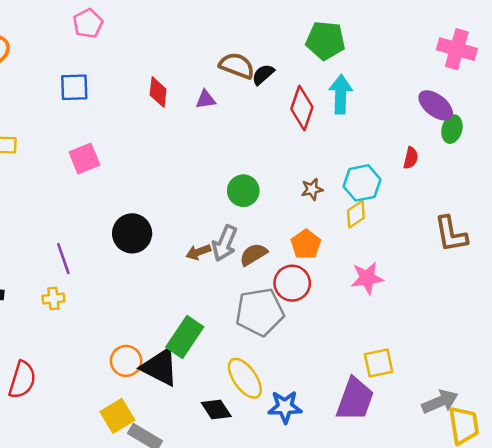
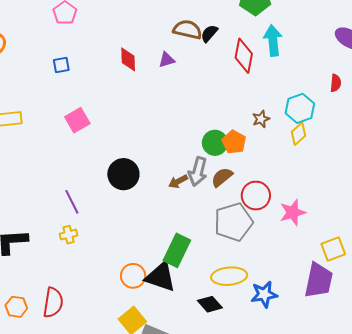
blue square: (74, 87) -> (61, 65), size x0.7
green circle: (243, 191) -> (215, 143), moved
orange pentagon: (306, 244) -> (234, 142), moved
pink star: (367, 278) -> (293, 212), moved
yellow ellipse: (245, 378) -> (229, 276), turned -52

